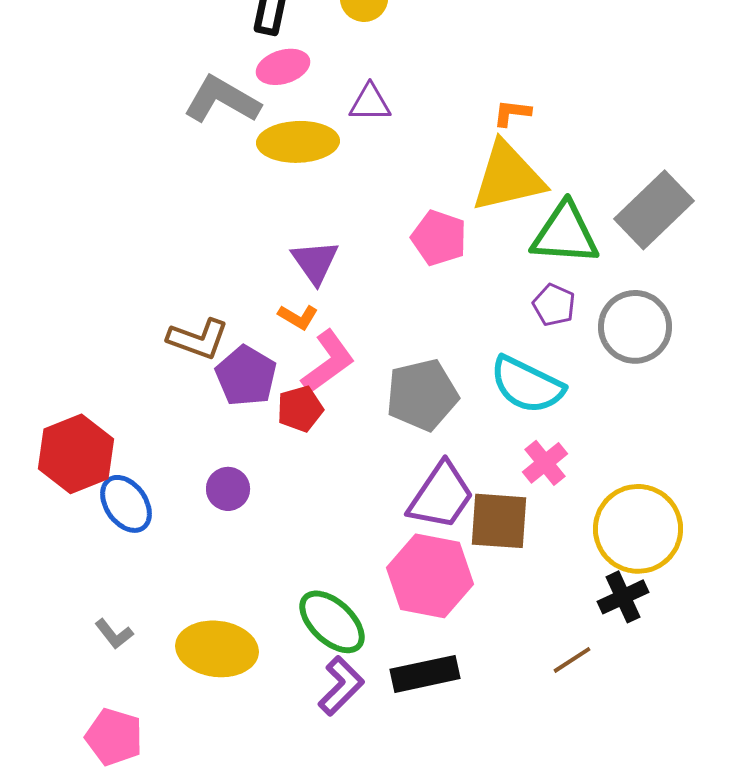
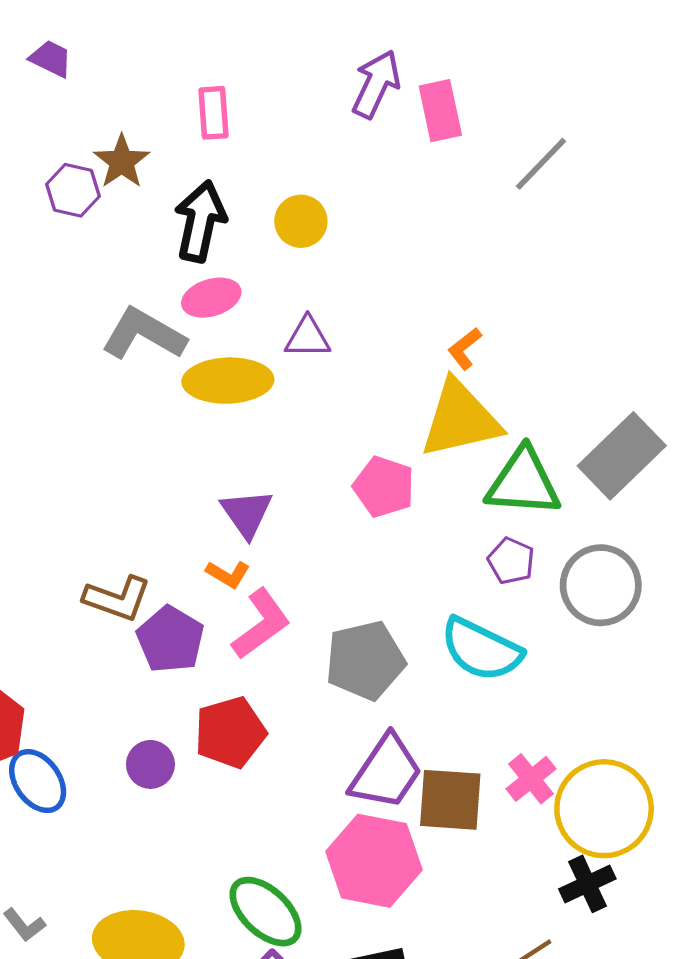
orange L-shape: (512, 113) -> (465, 348), turned -45
red pentagon: (300, 409) -> (230, 732), moved, size x1.4
pink cross: (545, 463) -> (531, 779), moved

